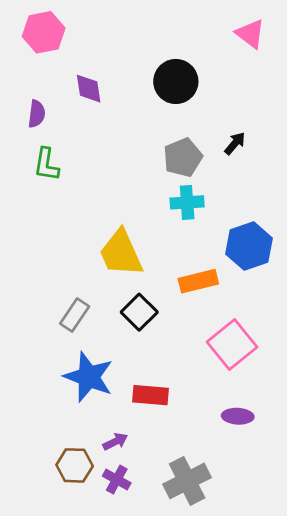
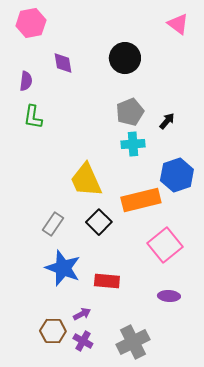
black arrow: (235, 143) -> (167, 121), moved
orange rectangle: (198, 281) -> (141, 200), size x1.4

